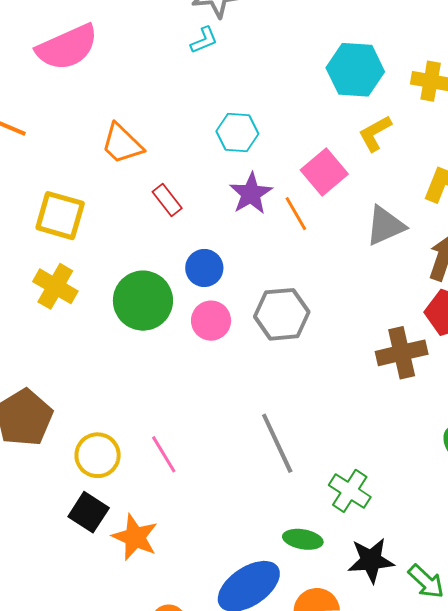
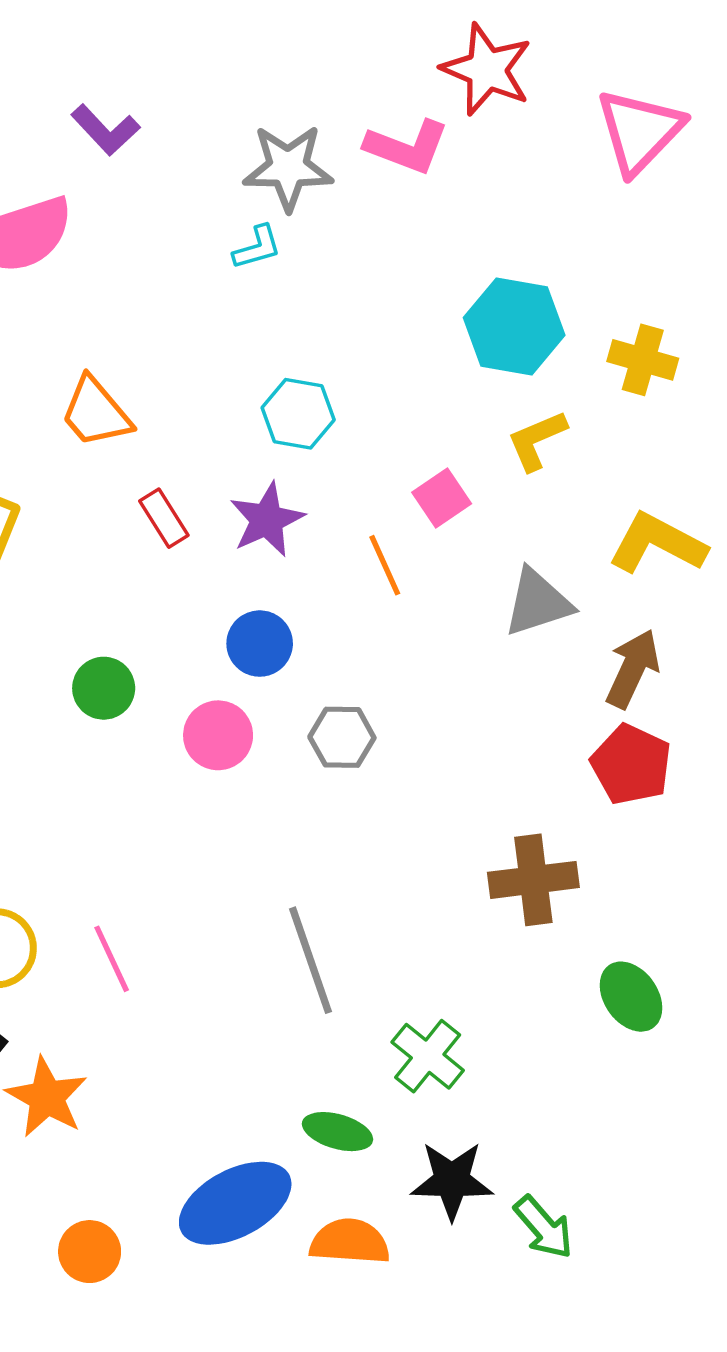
pink square: (324, 172) -> (442, 498), size x0.7
purple star: (251, 194) -> (267, 520), moved
blue circle: (204, 268) -> (260, 644), moved
green circle: (143, 301) -> (104, 688), size x0.6
gray hexagon: (282, 314) -> (342, 737), size x0.7
brown cross: (402, 353) -> (533, 880), moved

